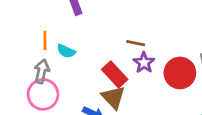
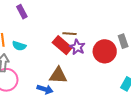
red rectangle: (115, 74) -> (62, 45), moved
brown triangle: (113, 97) -> (58, 75), turned -36

